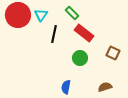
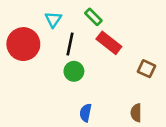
red circle: (18, 15) -> (23, 44), moved
green circle: (80, 58) -> (74, 71), moved
brown semicircle: (105, 87) -> (136, 113), turned -72

